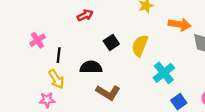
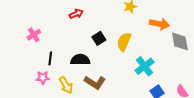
black line: (59, 55) -> (50, 58), moved
yellow arrow: (56, 79) -> (66, 85), moved
pink star: (47, 100) -> (43, 78), moved

